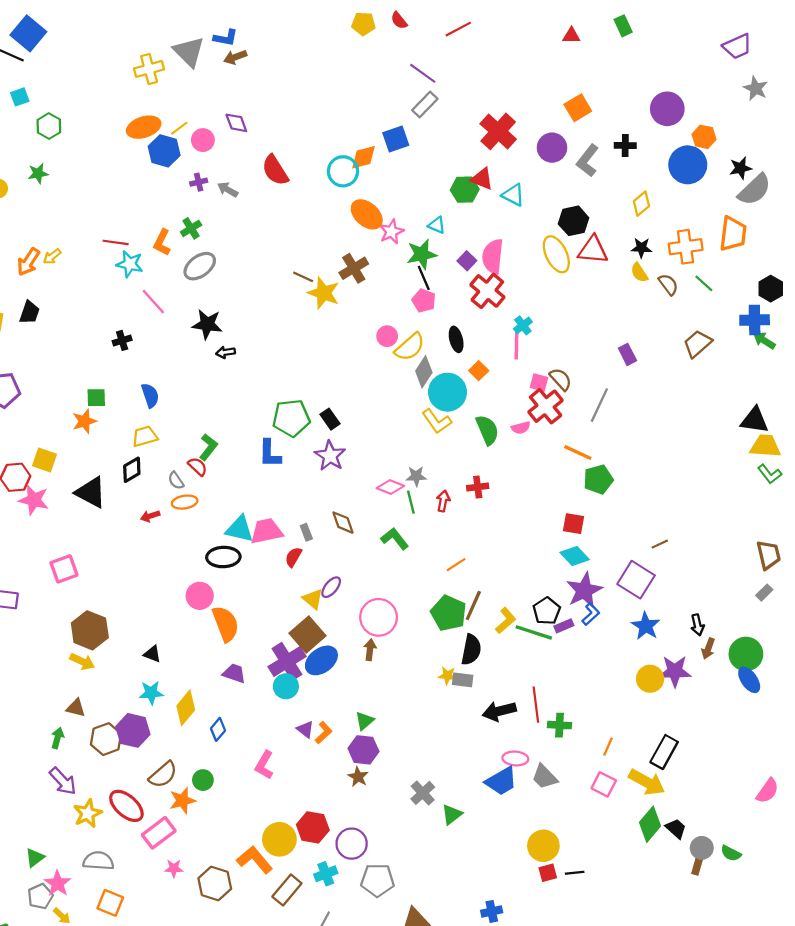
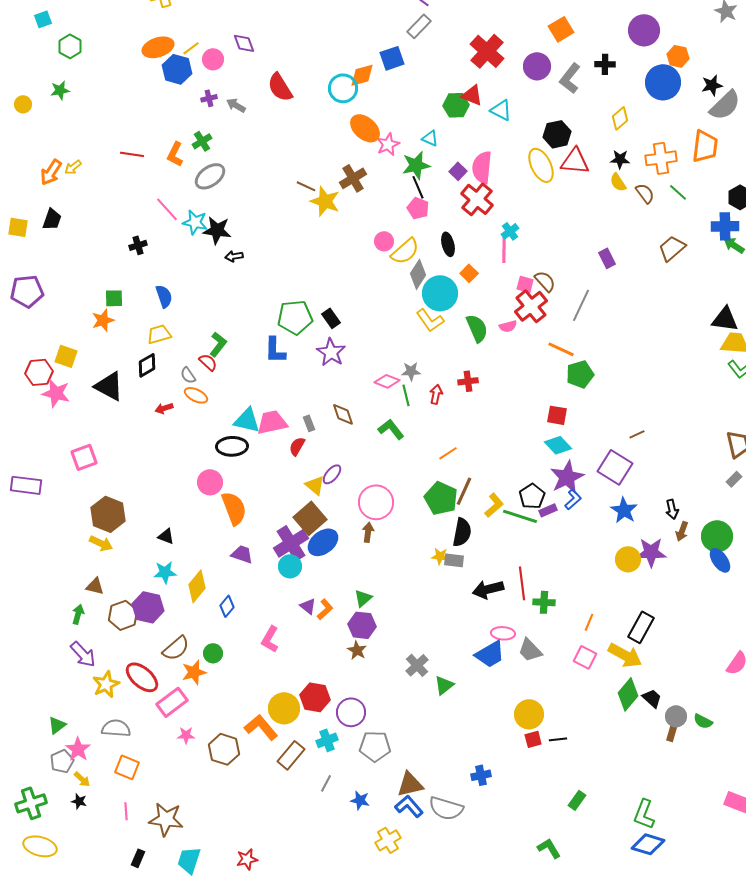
cyan star: (130, 264) -> (195, 222), moved
orange ellipse: (185, 502) -> (196, 395), turned 35

